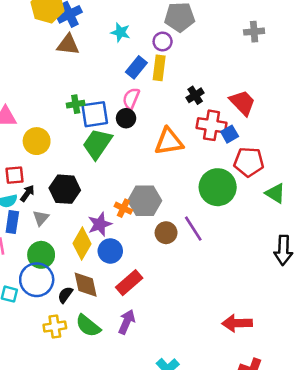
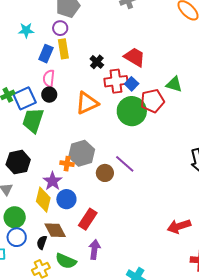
green circle: (218, 187) -> (132, 111), moved
green triangle: (275, 193) -> (174, 84), moved
blue circle: (37, 280) -> (17, 237), size x0.7

